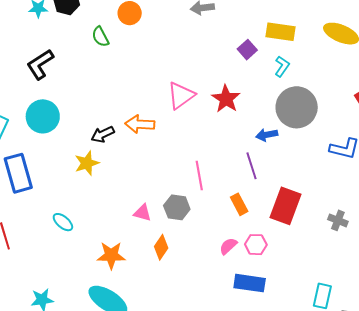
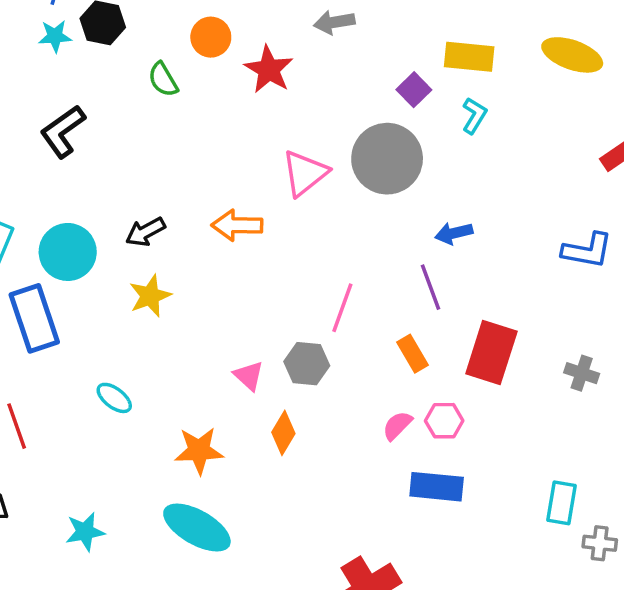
red star: (226, 99) -> (269, 70), moved
gray circle: (297, 107) -> (387, 159), moved
cyan circle: (43, 116) -> (68, 252), moved
black arrow: (103, 134) -> (145, 232), moved
pink line: (199, 175) -> (342, 308), turned 32
pink triangle: (142, 213) -> (249, 376), turned 30

